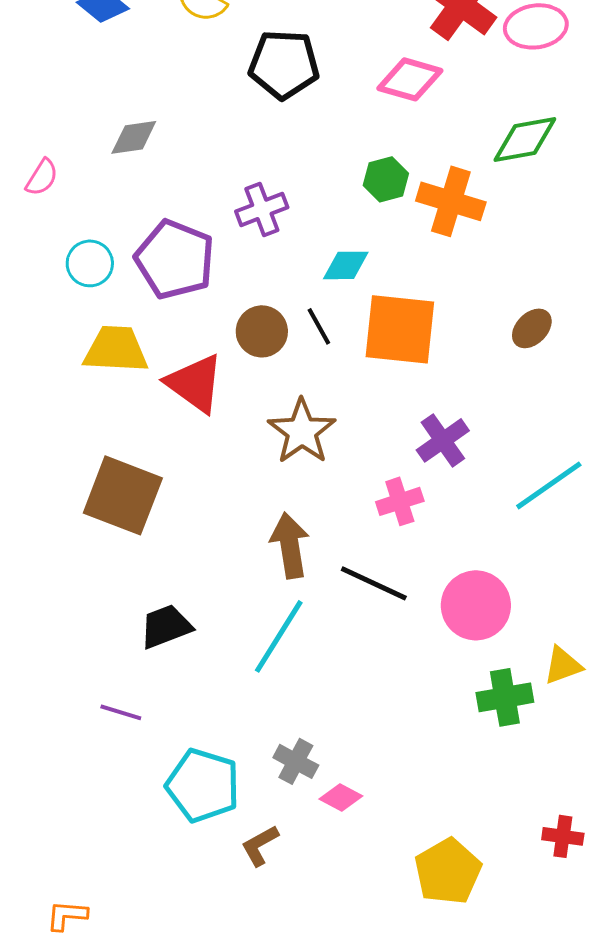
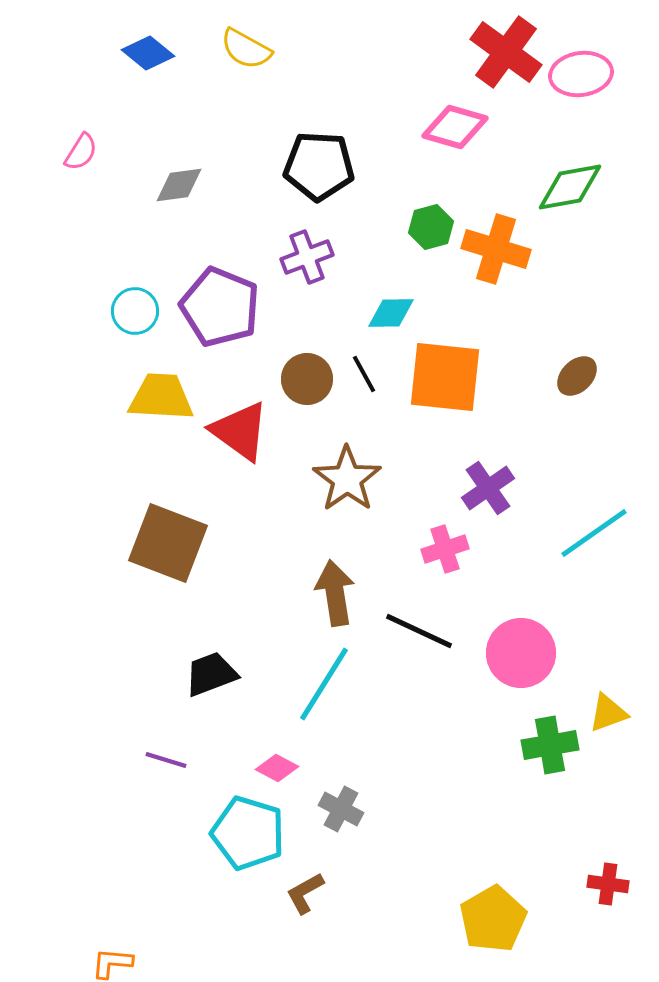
black pentagon: (284, 64) -> (319, 166), moved
pink semicircle: (42, 177) -> (81, 152), moved
pink diamond: (341, 797) -> (277, 768), moved

